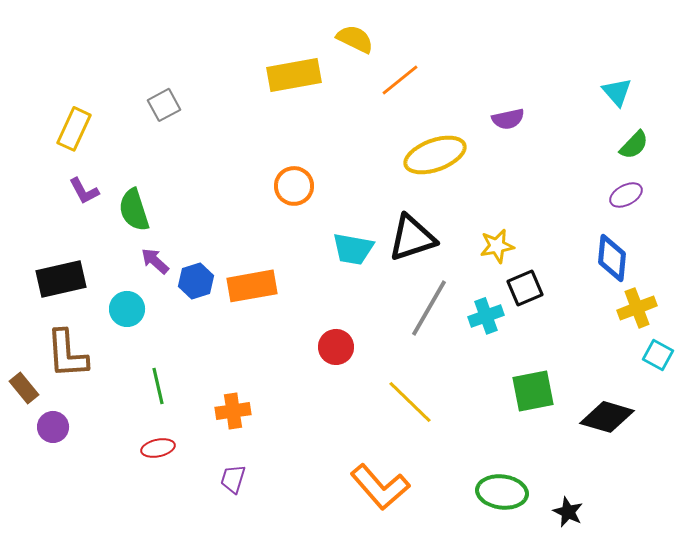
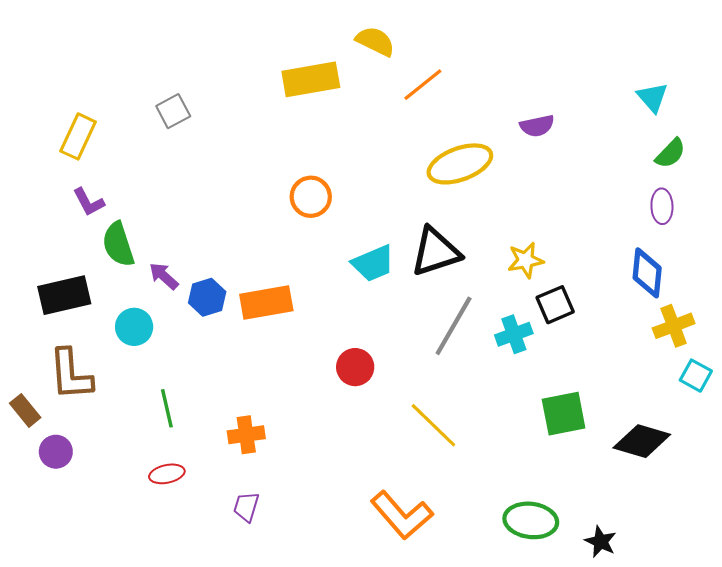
purple ellipse: (626, 195) -> (662, 206), turned -64
green semicircle: (134, 210) -> (118, 244), moved
cyan trapezoid: (353, 249) -> (373, 263), turned -33

